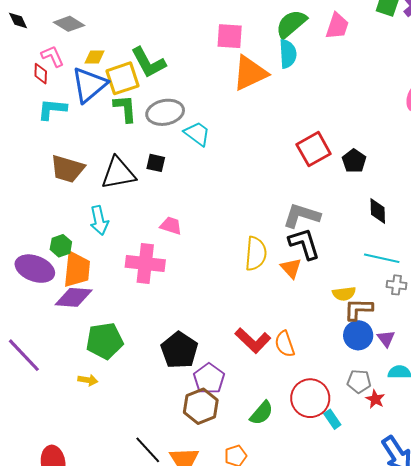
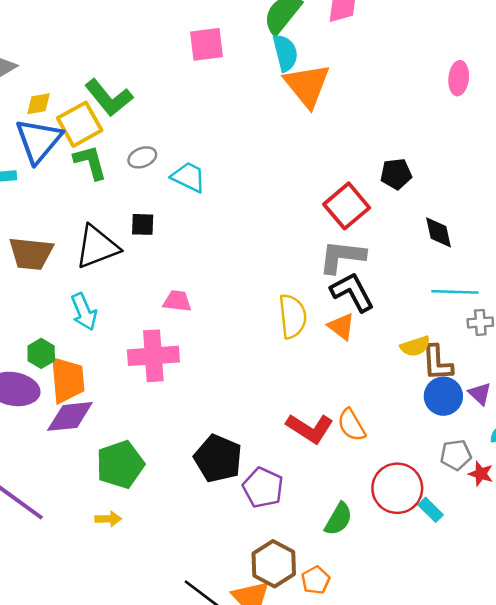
orange triangle: (250, 73) -> (307, 85), moved, turned -33
gray ellipse: (165, 112) -> (142, 157), size x0.6
red square: (314, 149) -> (347, 206), moved
black pentagon: (354, 161) -> (396, 174), turned -30
brown L-shape: (358, 309) -> (437, 363), turned -84
brown hexagon: (201, 406) -> (274, 564), moved

